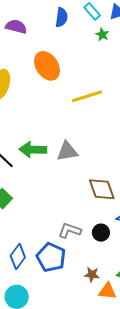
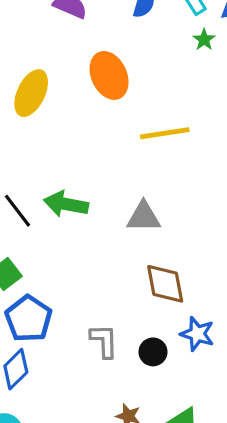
gray triangle: (67, 151) -> (144, 217), moved
gray L-shape: (70, 230) -> (104, 341), turned 60
blue pentagon: (51, 257) -> (29, 319), moved

